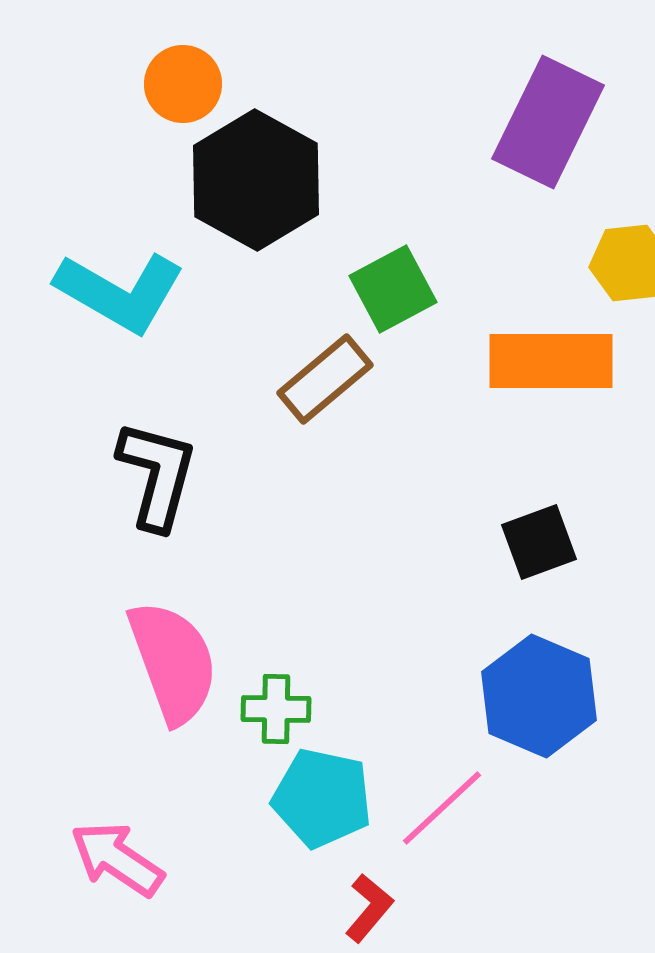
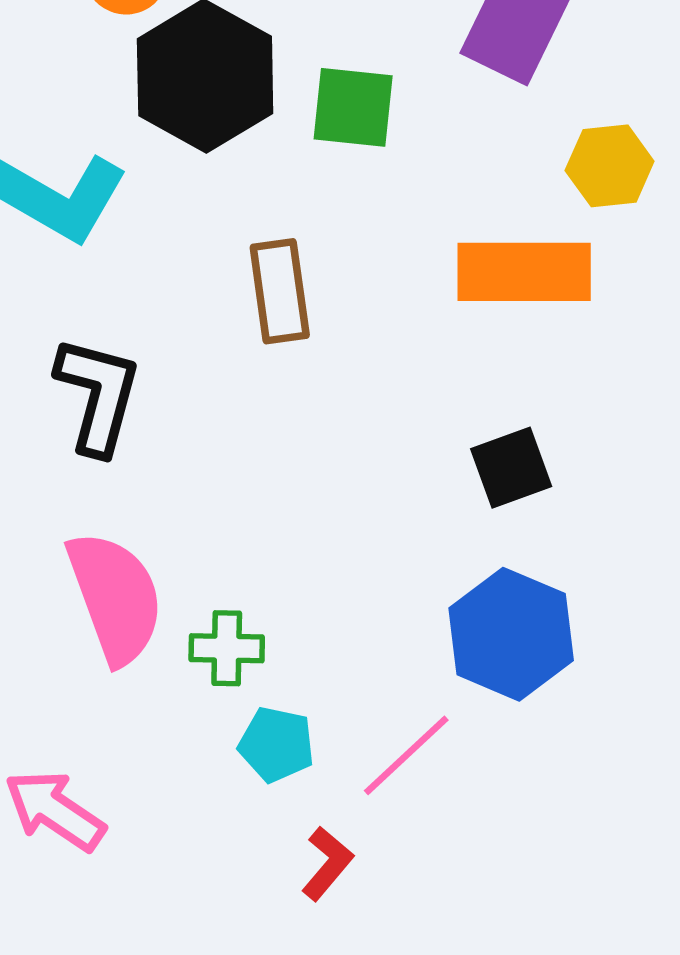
green square: (393, 289) -> (353, 107), moved, turned 34
brown rectangle: (325, 379) -> (280, 291), turned -58
cyan pentagon: (322, 798) -> (276, 744), size x0.7

